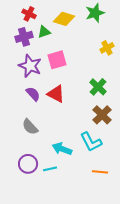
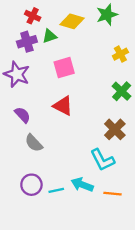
purple star: (30, 66) -> (17, 74), moved
green cross: (98, 87) -> (122, 91), moved
purple semicircle: (33, 94) -> (22, 115), moved
cyan arrow: (62, 149) -> (82, 185), moved

